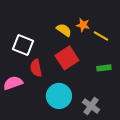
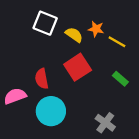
white square: (23, 45) -> (45, 23), moved
green rectangle: (104, 68) -> (120, 79), turned 48
cyan circle: (59, 96) -> (51, 111), moved

